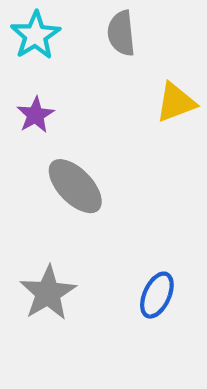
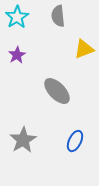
gray ellipse: (75, 186) -> (57, 91), moved

